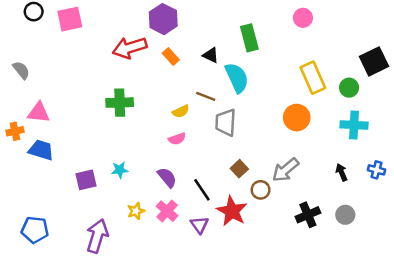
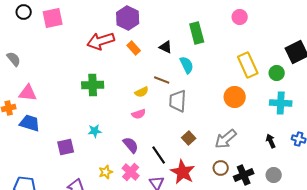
cyan semicircle: (237, 78) -> (187, 65), size x0.7
cyan star: (120, 170) -> (95, 131), moved
brown circle: (261, 190) -> (221, 168), moved

